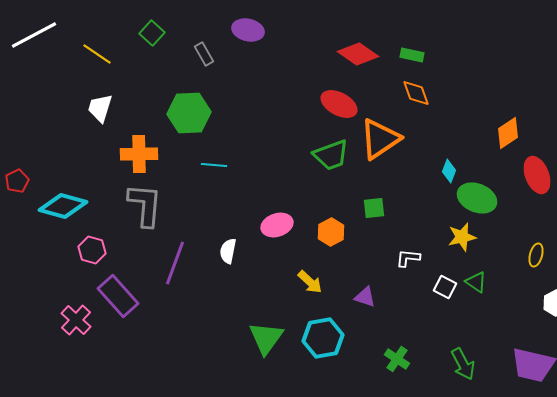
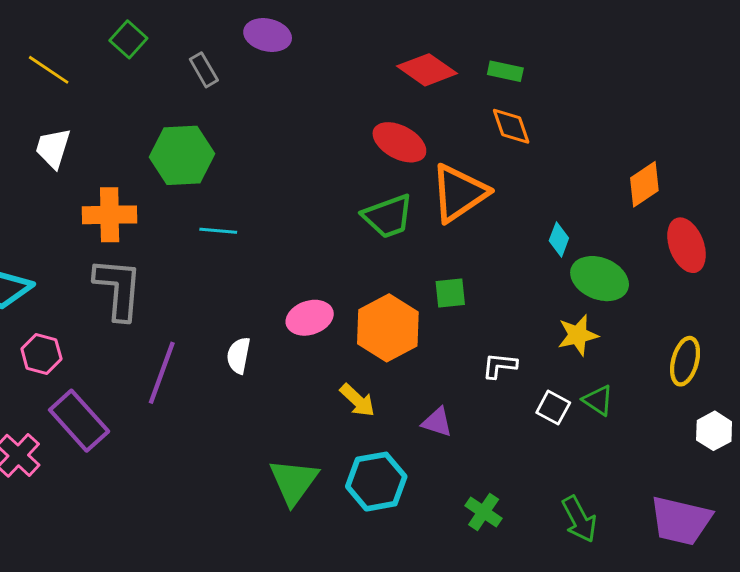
orange hexagon: (331, 232) -> (388, 328), size x1.6
yellow ellipse: (536, 255) -> (685, 361), size x1.4

